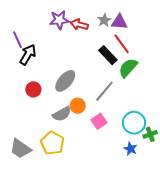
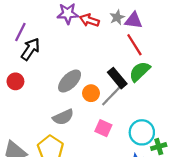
purple line: (18, 40) -> (20, 32), turned 48
black rectangle: (108, 55) -> (117, 78), moved
red circle: (33, 89) -> (15, 81), moved
orange circle: (78, 106) -> (91, 93), moved
pink square: (99, 121) -> (103, 128), turned -35

